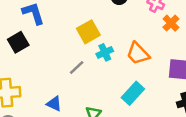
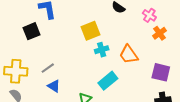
gray line: (77, 68) -> (48, 68), moved
cyan rectangle: (133, 93) -> (108, 81), moved

